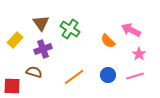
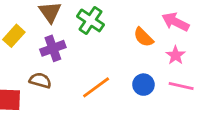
pink star: (139, 54) -> (176, 55), moved
pink line: (135, 76) -> (181, 86), turned 30

